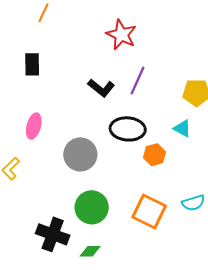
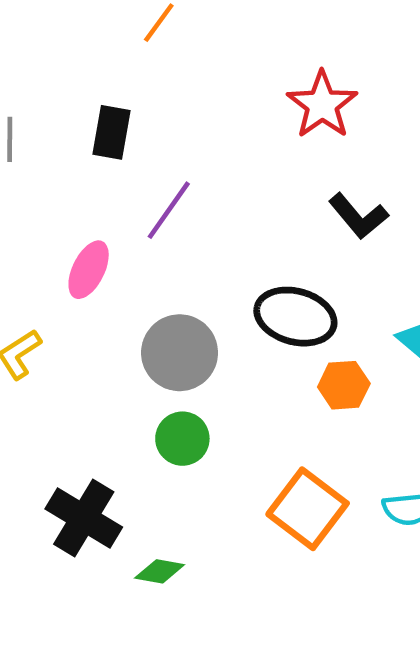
purple line: (137, 81) -> (169, 210), moved
black L-shape: (101, 88) -> (358, 216), moved
green circle: (92, 207) -> (182, 439), moved, size x0.7

